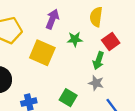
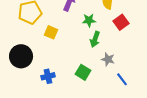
yellow square: (42, 53) -> (51, 32), moved, size x0.6
green arrow: (98, 61) -> (95, 39), moved

